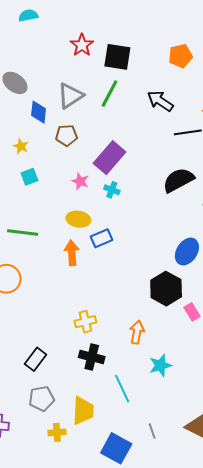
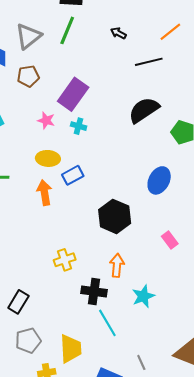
black arrow: (160, 101) -> (118, 33), size x0.6
black hexagon: (166, 289) -> (115, 216), moved
black cross: (92, 357) -> (94, 291), moved

